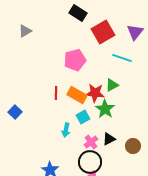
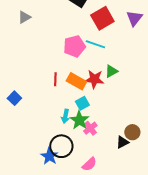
cyan line: (122, 58) -> (95, 44), moved
green star: (105, 109) -> (79, 120), moved
black triangle: (109, 139) -> (122, 142), moved
black circle: (90, 162) -> (61, 146), moved

